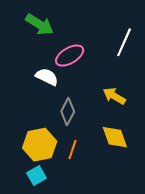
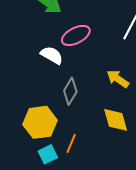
orange line: (72, 150) -> (71, 144), moved
cyan square: (37, 176) -> (48, 154), moved

